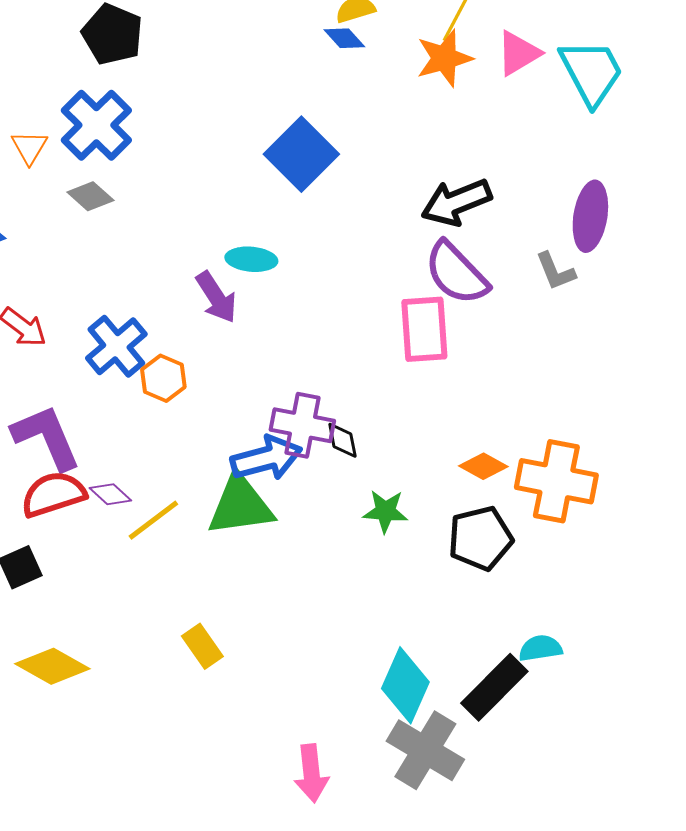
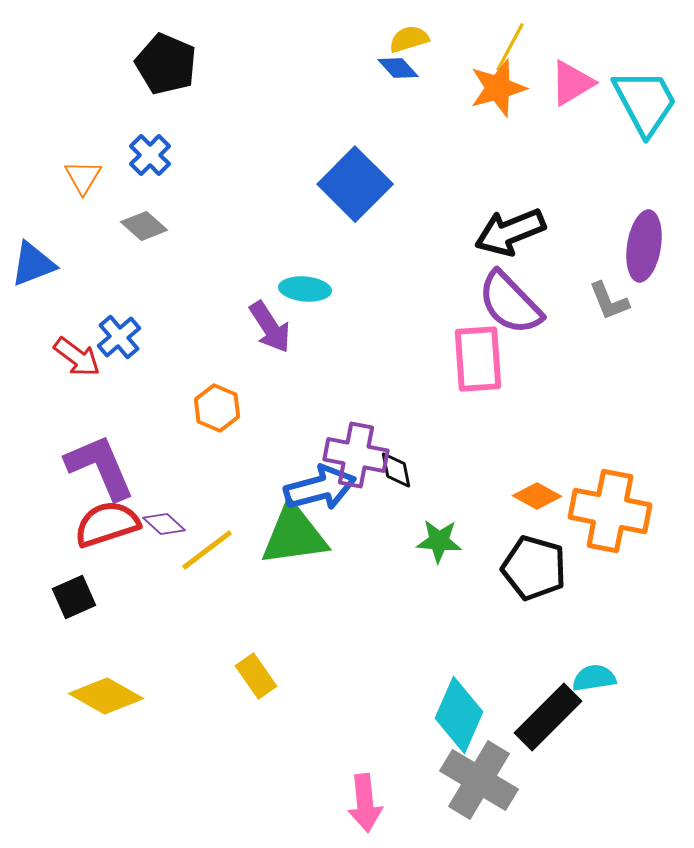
blue cross: (96, 125) -> (150, 155), size x0.6
blue cross: (116, 346) -> (119, 337), moved, size x0.7
black pentagon: (480, 538) -> (534, 568), turned 30

